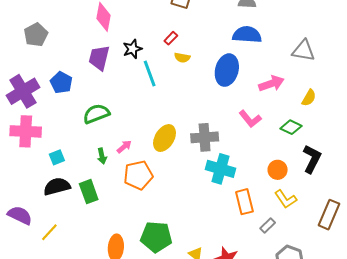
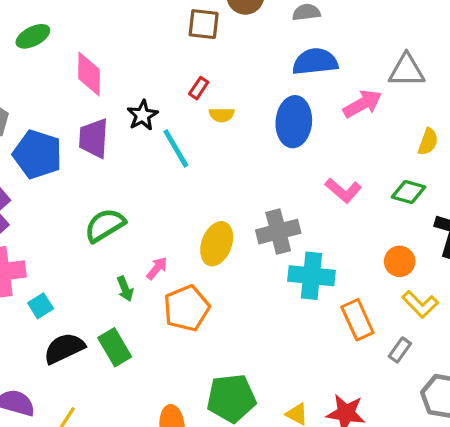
blue pentagon: (61, 83) -> (37, 154), moved, size x1.4
pink arrow: (271, 84) -> (362, 104), moved
cyan square: (57, 157) -> (41, 306), moved

